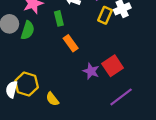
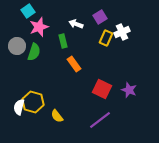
red square: (113, 66) -> (102, 89), moved, turned -30
purple star: (91, 71) -> (129, 90), moved
purple line: (121, 97) -> (100, 120), moved

